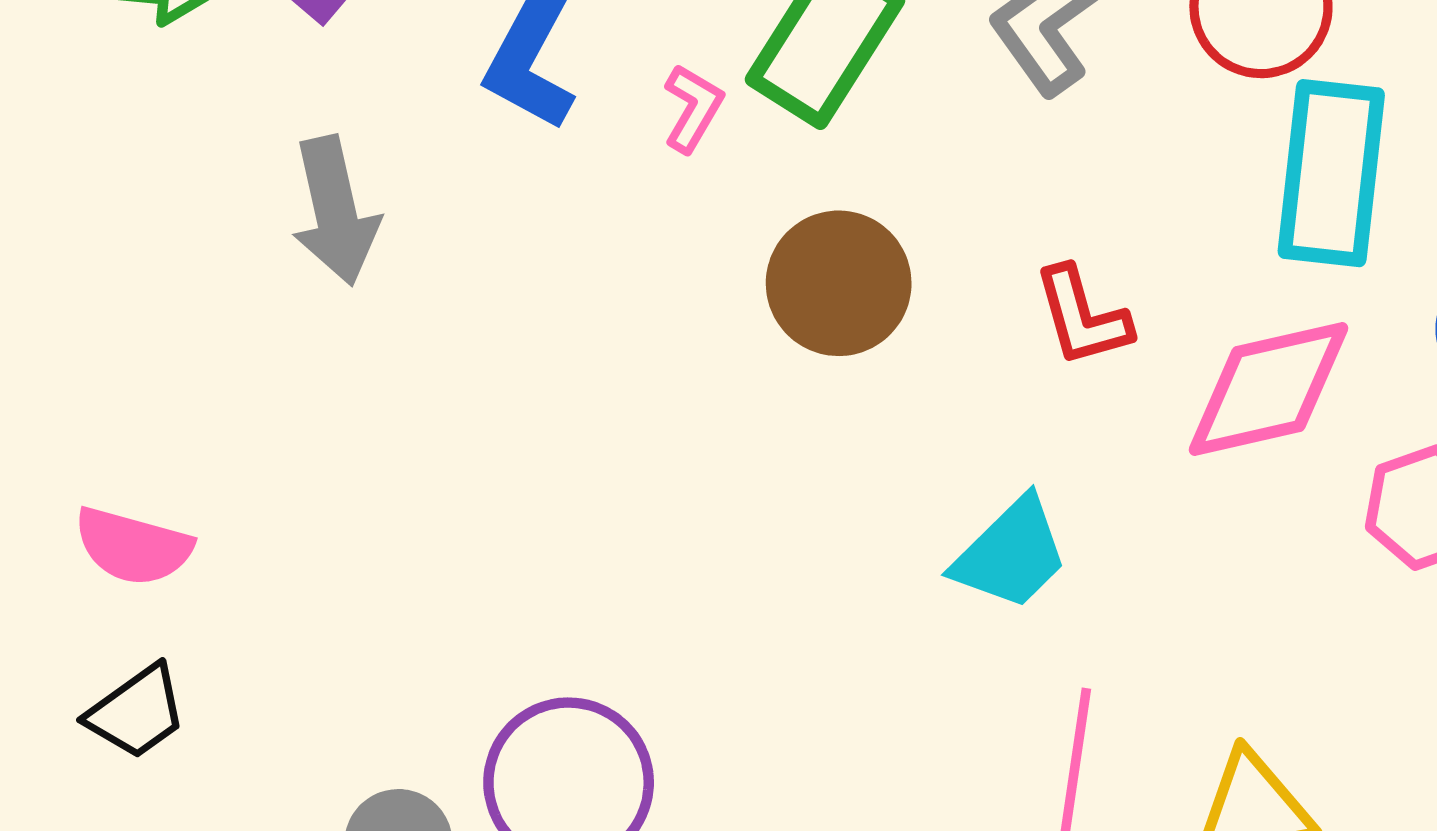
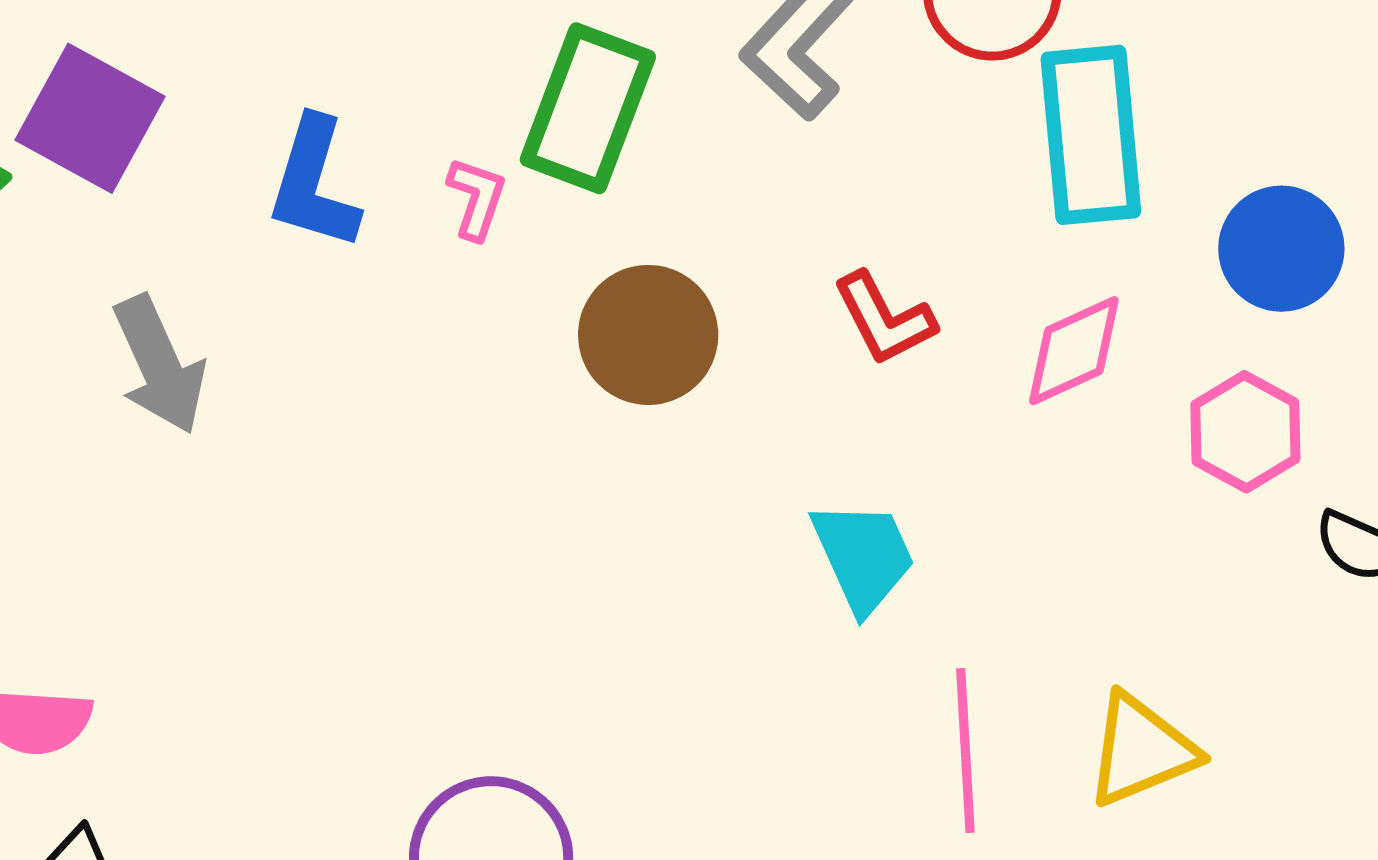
pink diamond: (1268, 389) -> (1074, 351), size x0.7
cyan trapezoid: (1011, 554) -> (863, 556), turned -58

